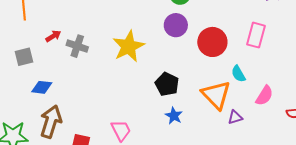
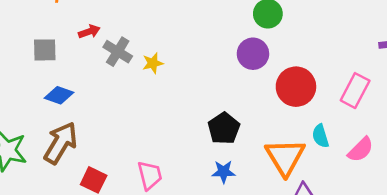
yellow star: (128, 46) -> (153, 63), moved, size x0.5
pink semicircle: (264, 96) -> (361, 150), moved
blue star: (174, 116) -> (223, 172), turned 30

